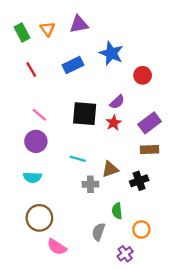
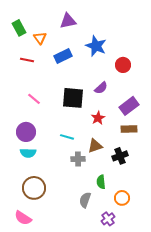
orange triangle: (48, 29) -> (40, 38), moved
red line: (31, 70) -> (27, 60), turned -48
red star: (114, 123) -> (98, 118), moved
purple circle: (36, 141) -> (26, 132), moved
pink semicircle: (57, 247) -> (23, 218), moved

